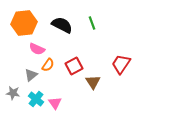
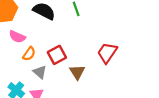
gray triangle: (31, 75) -> (40, 72), moved, turned -40

